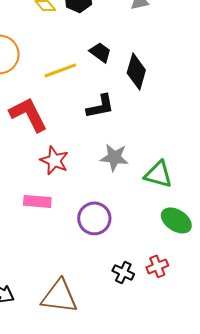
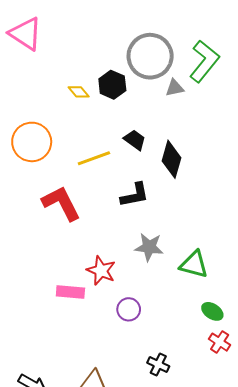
red star: (54, 160) -> (101, 271), moved
purple circle: (94, 218) -> (129, 309), size x0.7
green ellipse: (176, 220) -> (212, 311), size x0.7
red cross: (157, 266) -> (220, 342), moved, turned -35

